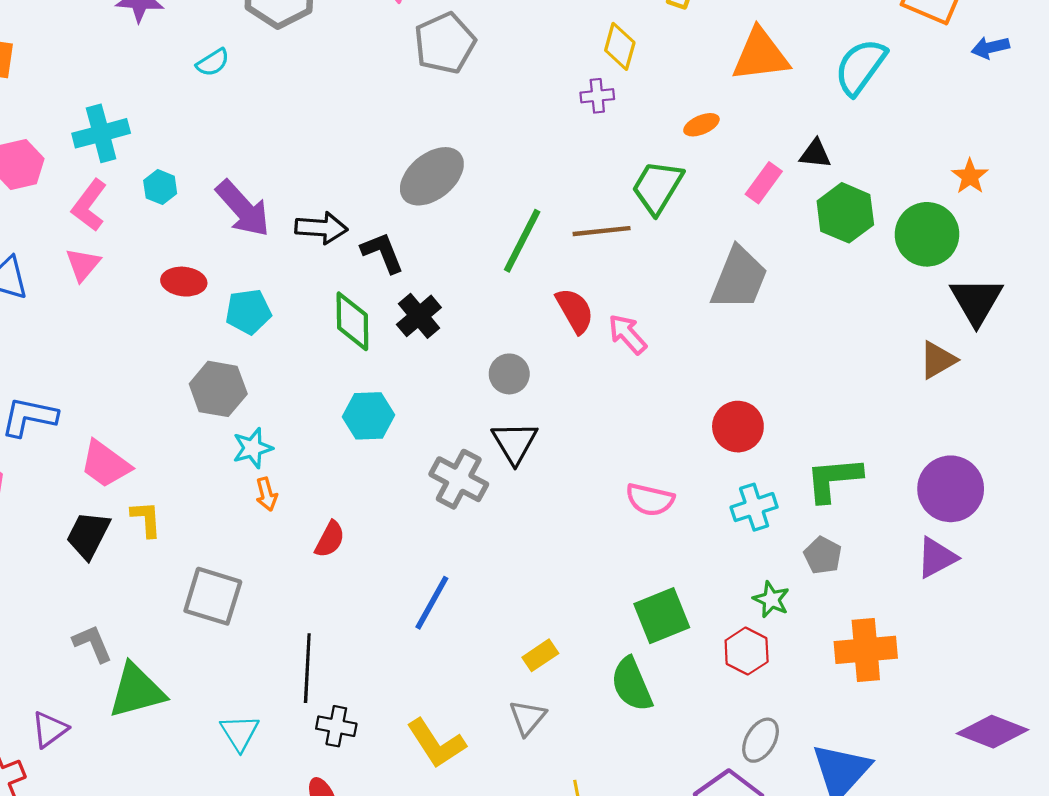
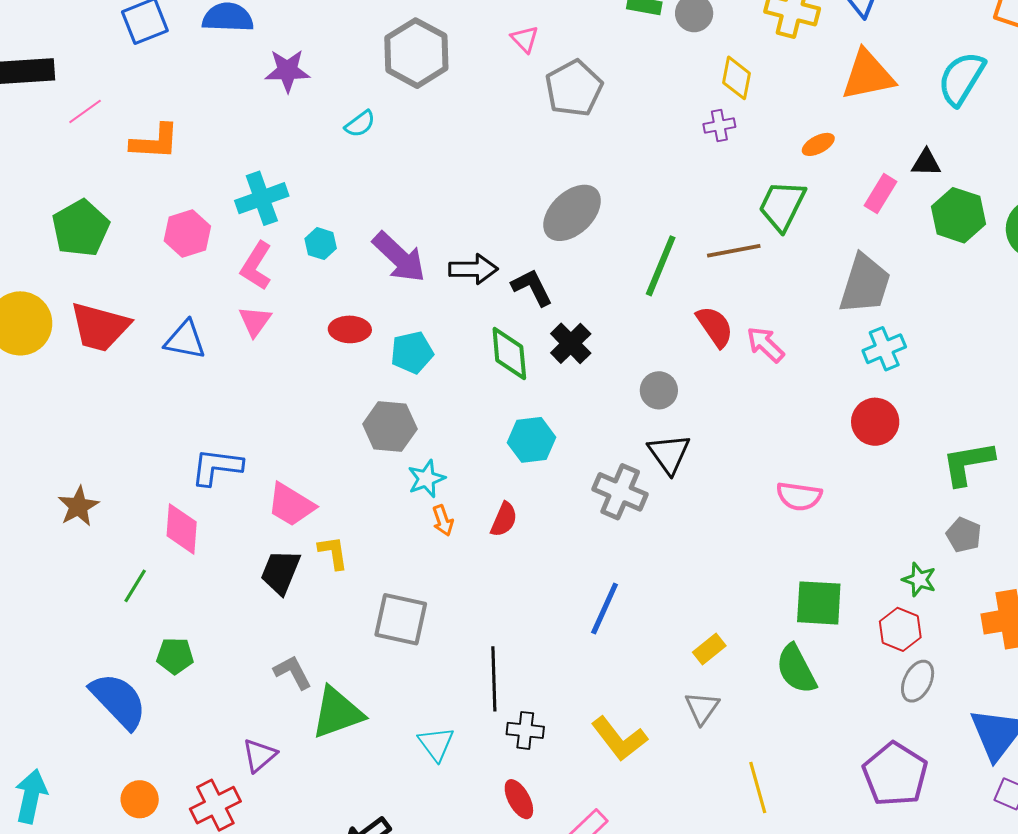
cyan cross: (754, 507) -> (884, 349), moved
red semicircle: (330, 539) -> (504, 519), moved
green square: (662, 616) -> (819, 603), turned 30
gray ellipse: (761, 740) -> (918, 681), moved

